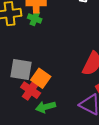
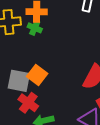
orange square: (41, 78) -> (37, 75), moved

